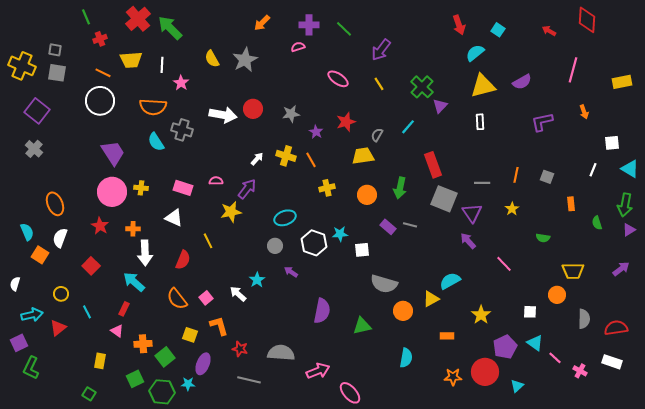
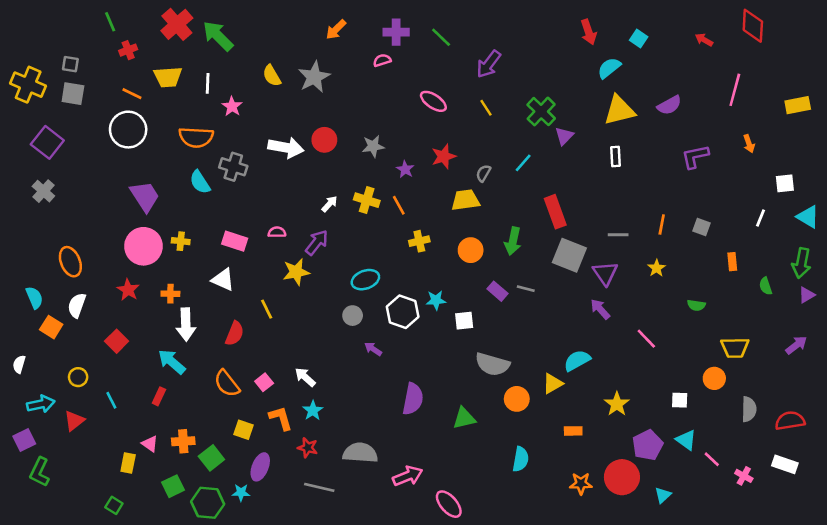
cyan star: (257, 280) -> (313, 410), moved
pink triangle: (117, 331) -> (150, 444), moved

